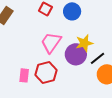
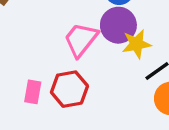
purple circle: (76, 54) -> (118, 25), moved

